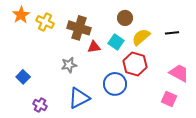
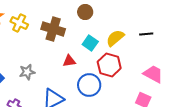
brown circle: (125, 18) -> (85, 12), moved
red triangle: (94, 47) -> (69, 61), moved
gray star: (69, 65) -> (27, 72), moved

